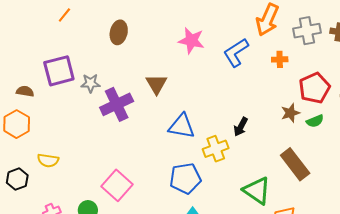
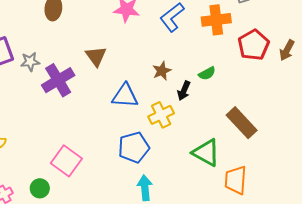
orange cross: (280, 59) -> (216, 20), size x1.8
brown star: (290, 113) -> (162, 71), moved
green semicircle: (315, 121) -> (207, 73), moved

